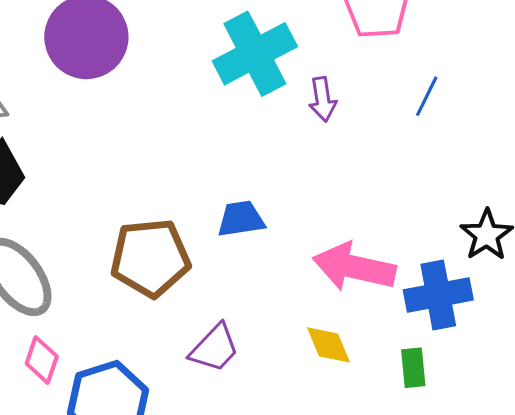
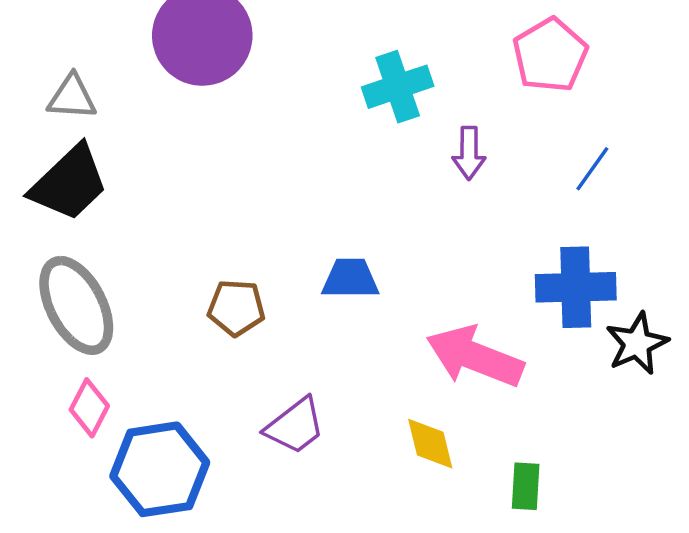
cyan cross: (255, 54) -> (398, 87), size x0.7
brown pentagon: (150, 258) -> (236, 308), size x0.6
blue cross: (438, 295) -> (576, 287), moved

